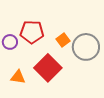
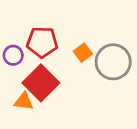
red square: (48, 68) -> (41, 83), moved

